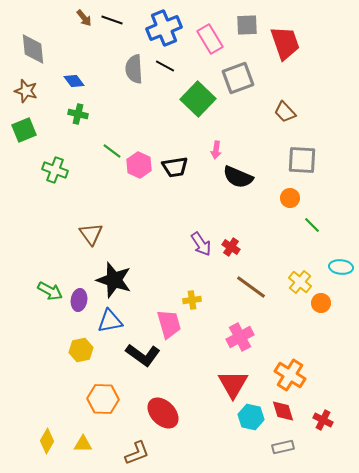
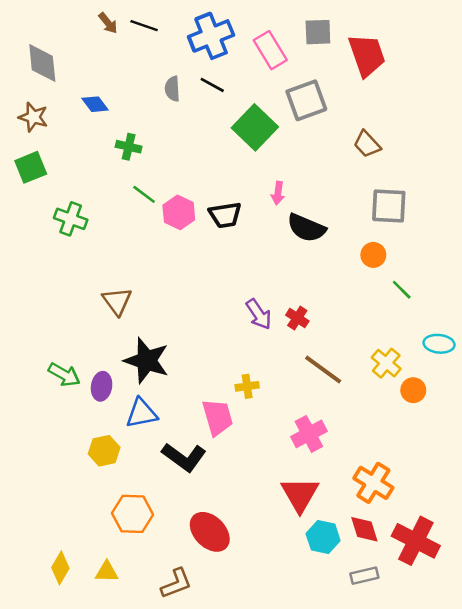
gray semicircle: (134, 69) -> (172, 89), size x0.7
green cross: (78, 114) -> (129, 147), moved
red cross: (323, 420) -> (416, 541), size x1.8

